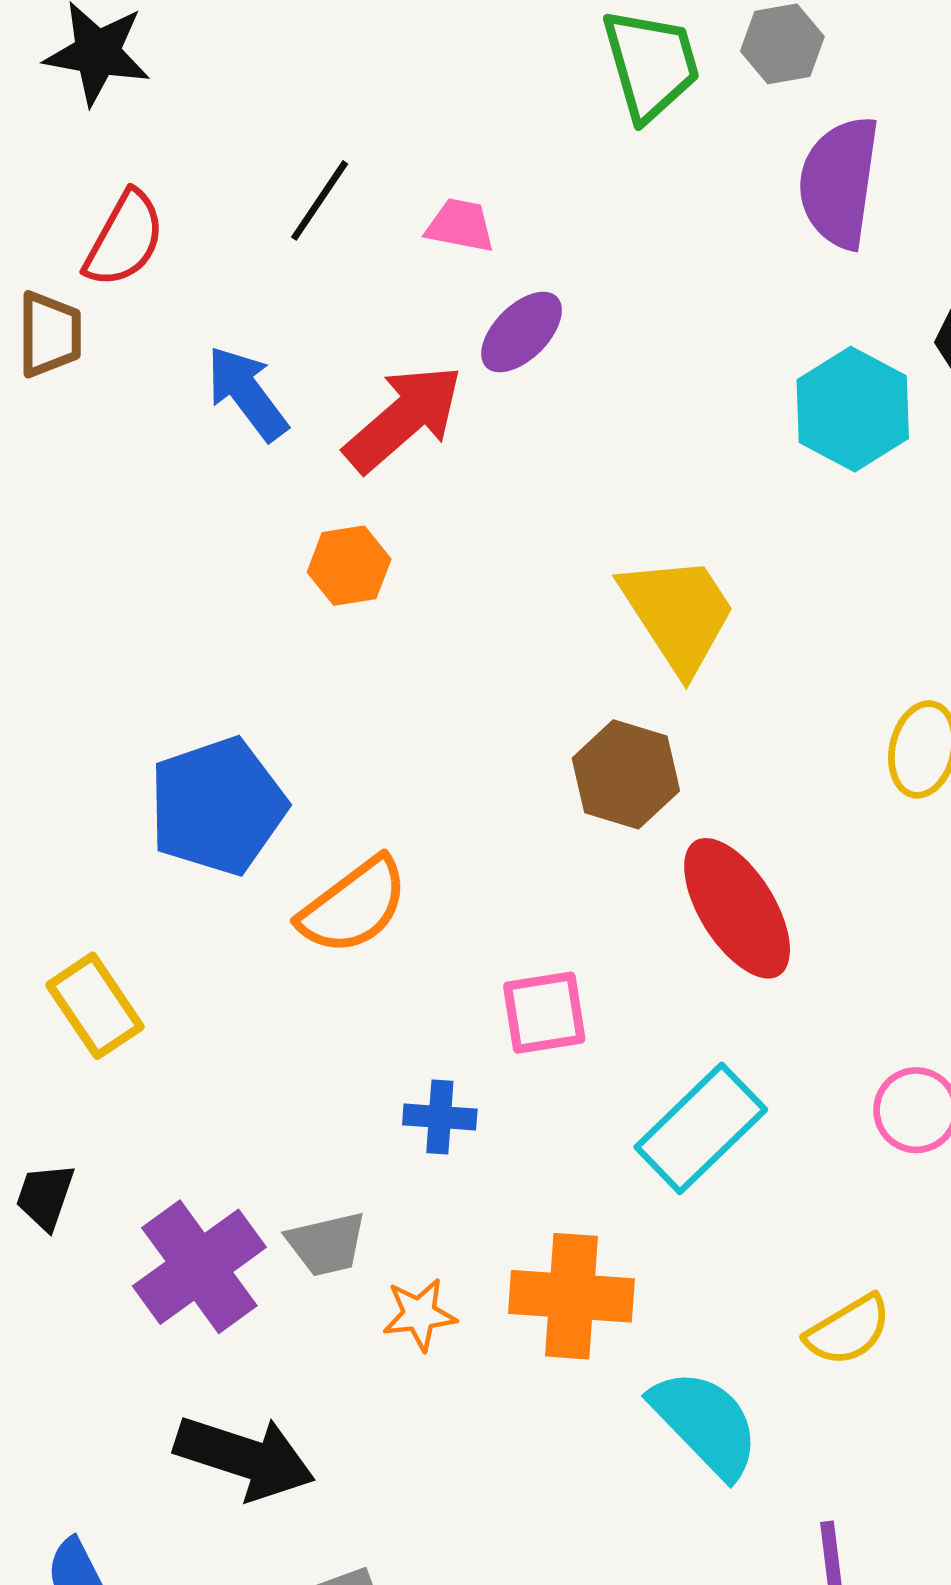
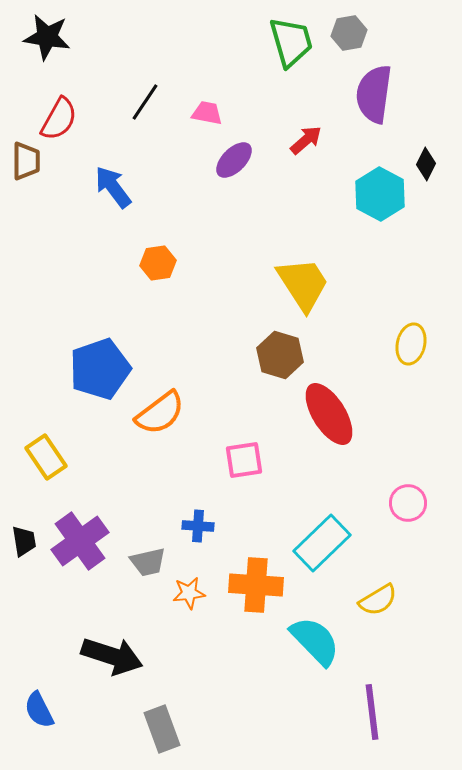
red arrow: (404, 418) -> (306, 140), moved, size x0.6
blue cross: (440, 1117) -> (198, 526), moved
cyan rectangle: (701, 1128) -> (322, 543), moved
black trapezoid: (45, 1196) -> (24, 541), turned 152
purple cross: (199, 1267) -> (80, 541), moved

